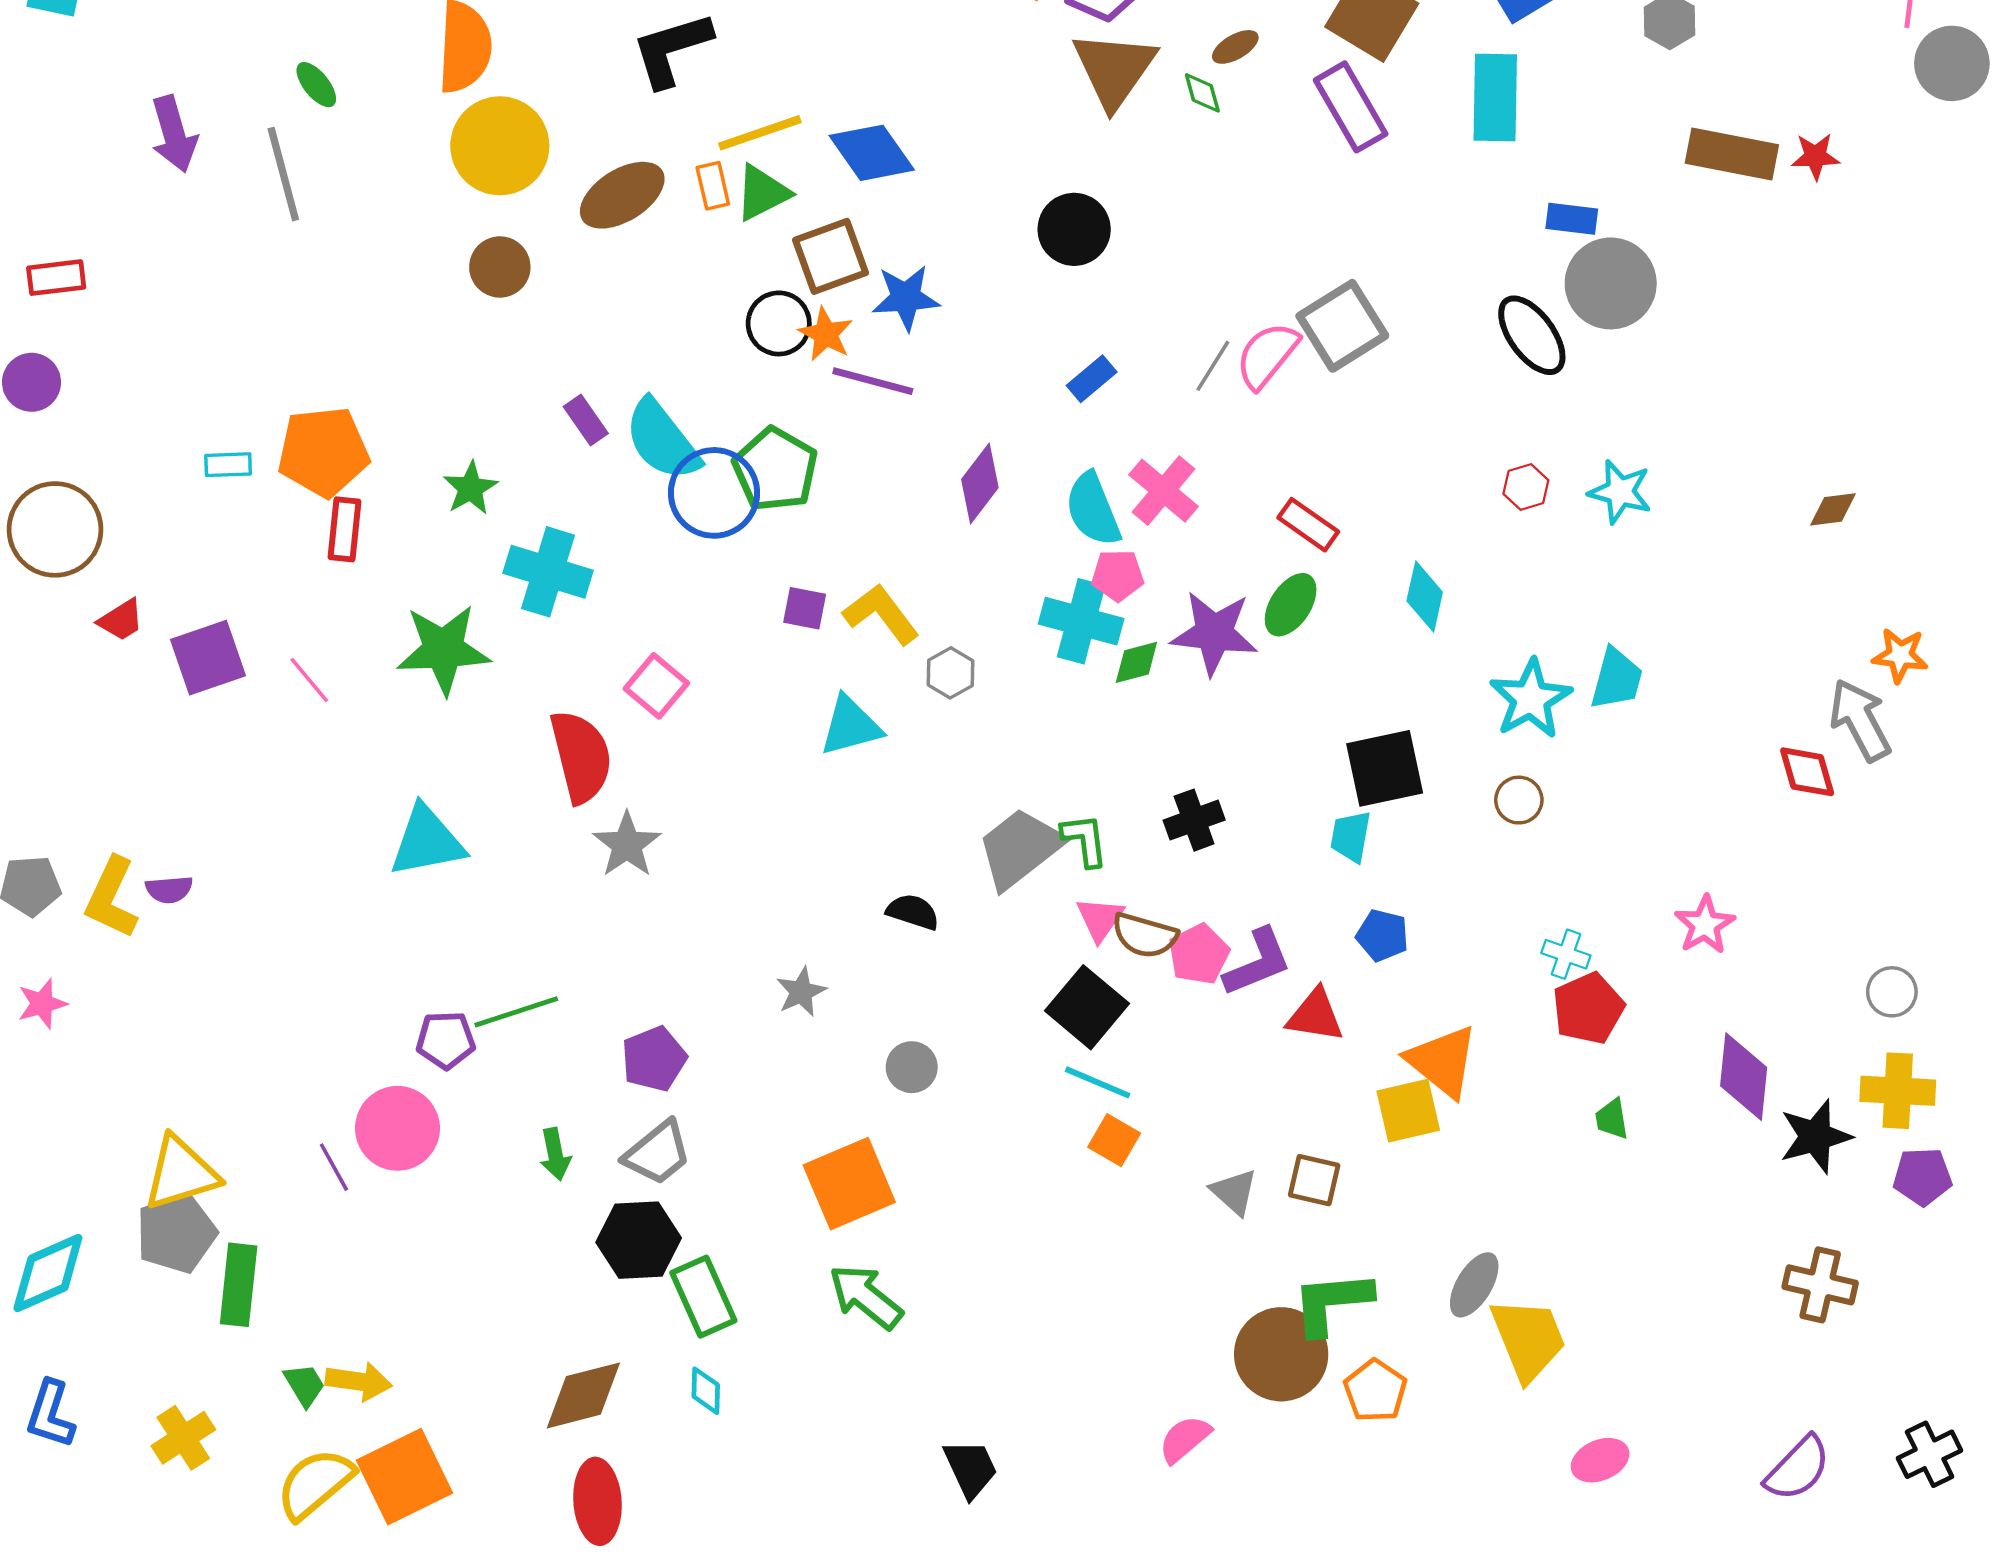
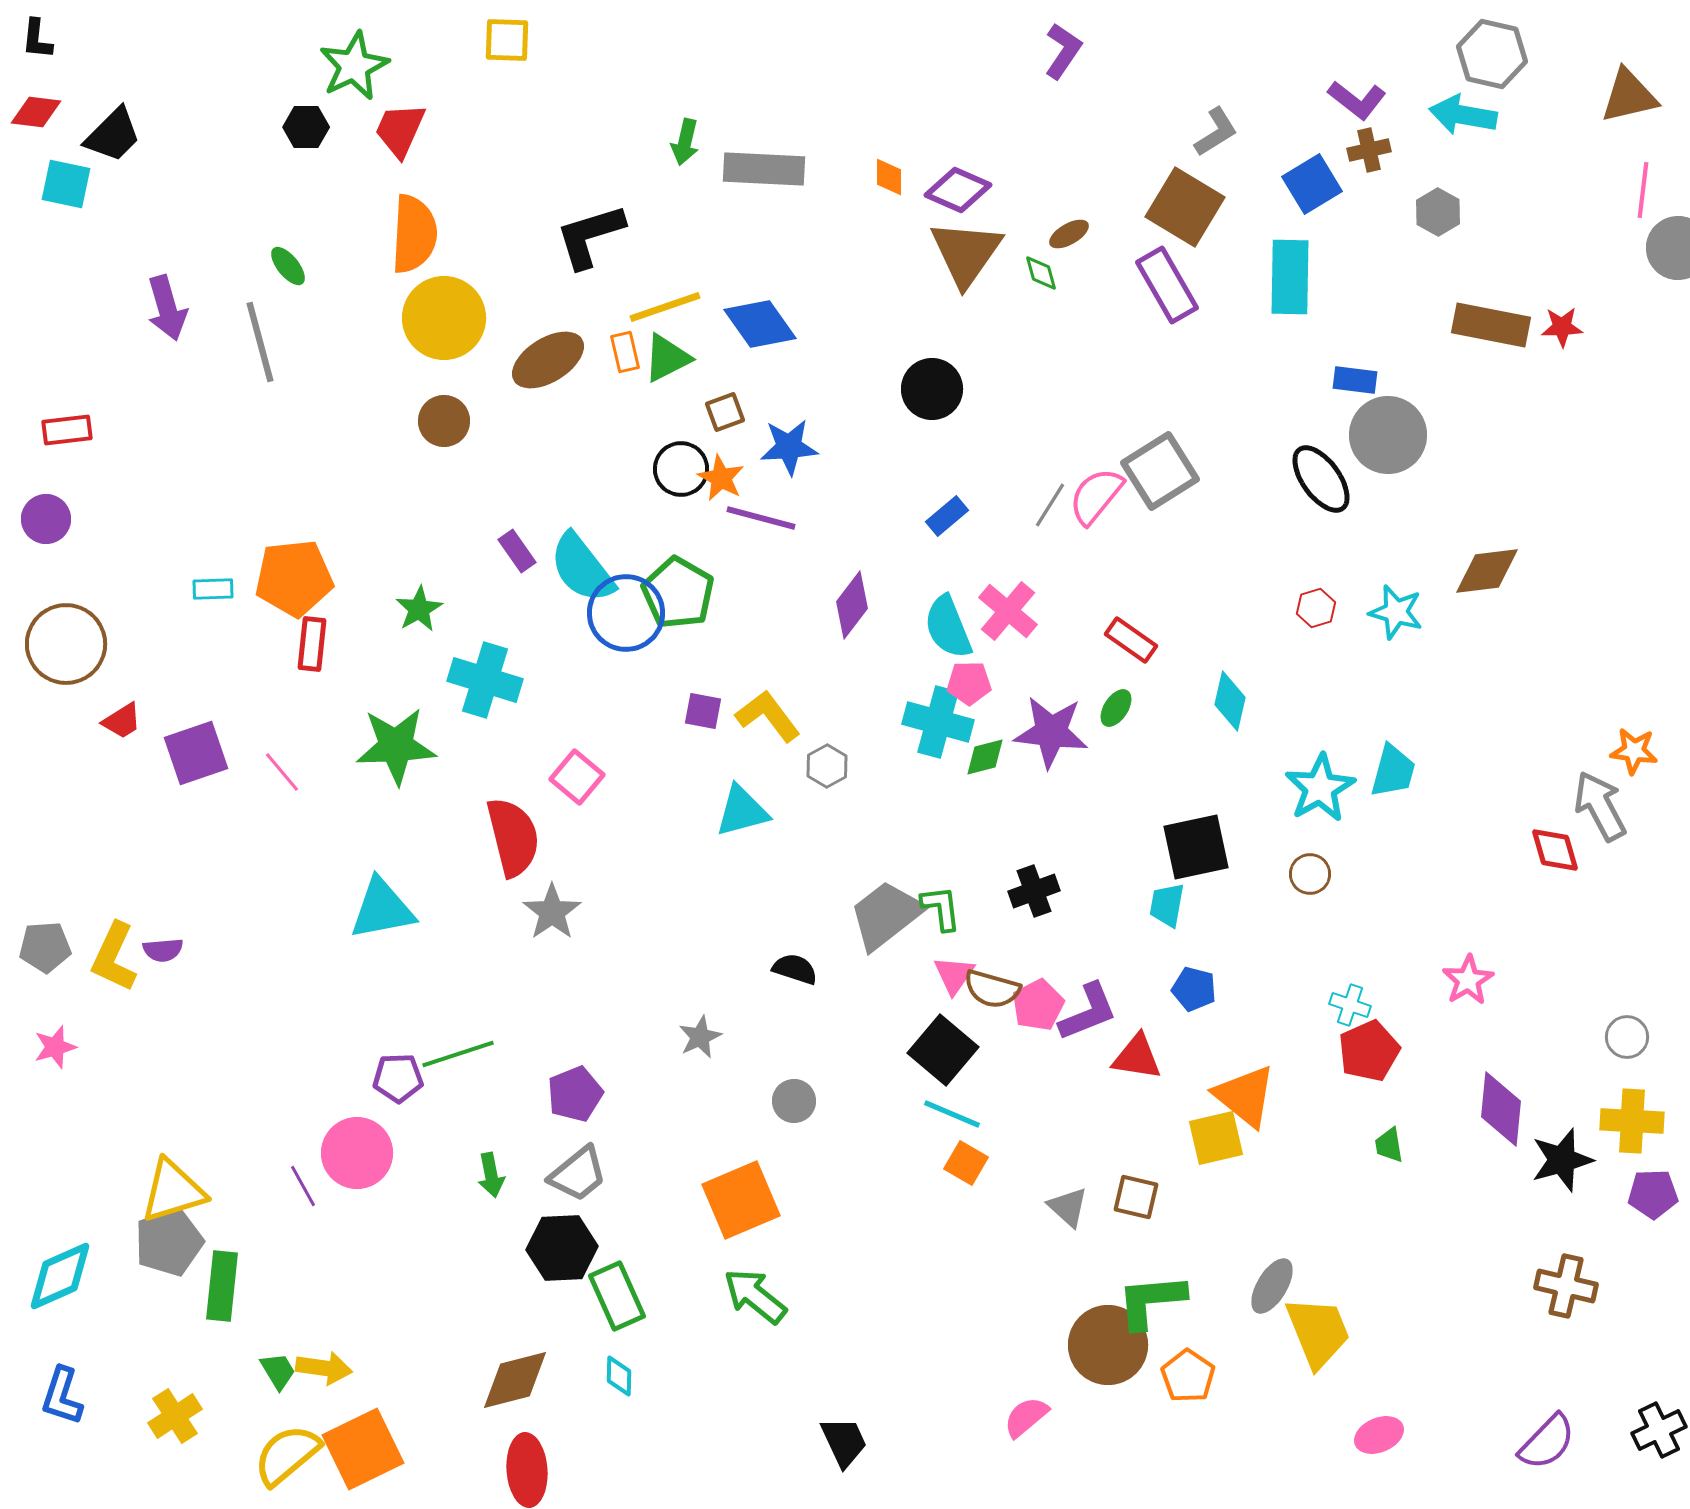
brown square: (830, 256) -> (725, 412), size x0.6
brown diamond: (1833, 509) -> (1487, 571), moved, size x1.6
green ellipse: (1291, 605) -> (1116, 708), size x0.7

